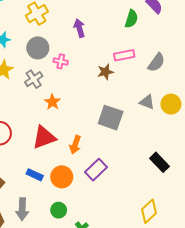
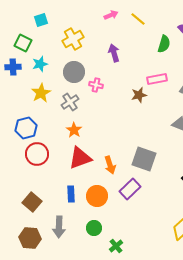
orange star: (52, 102) -> (74, 130), moved
gray square: (111, 118) -> (144, 159), moved
orange arrow: (75, 145) -> (110, 165), turned -36
blue rectangle: (35, 175) -> (71, 194), turned 63

